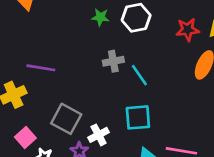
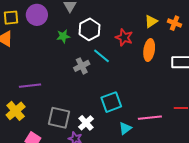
red star: (188, 30) -> (124, 37), moved, turned -30
cyan line: (139, 75) -> (101, 56), moved

